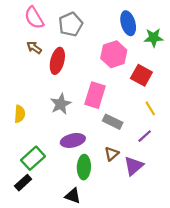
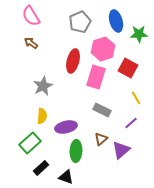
gray pentagon: (71, 24) -> (80, 22), moved
red ellipse: (57, 61) -> (73, 61), moved
pink rectangle: (95, 95) -> (96, 77), moved
gray star: (61, 104) -> (43, 86), moved
yellow semicircle: (20, 114) -> (42, 116), moved
black rectangle: (23, 183) -> (41, 168), moved

